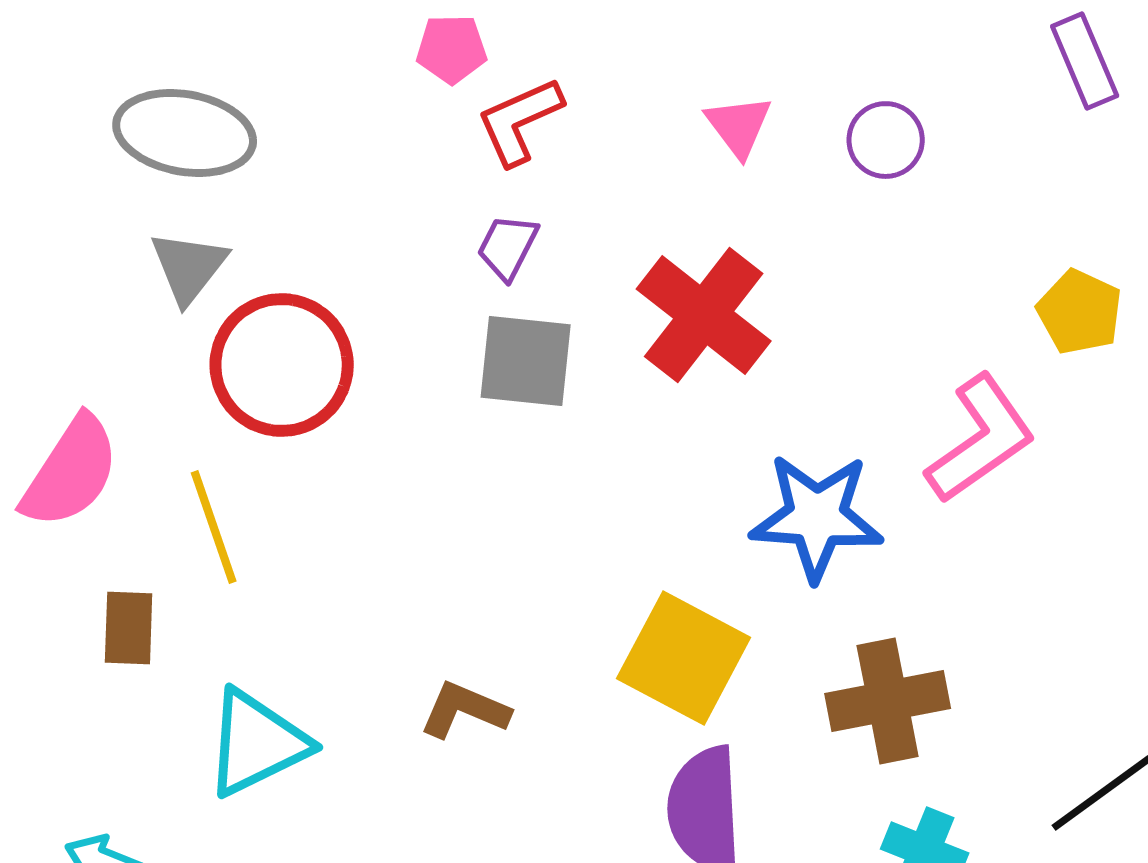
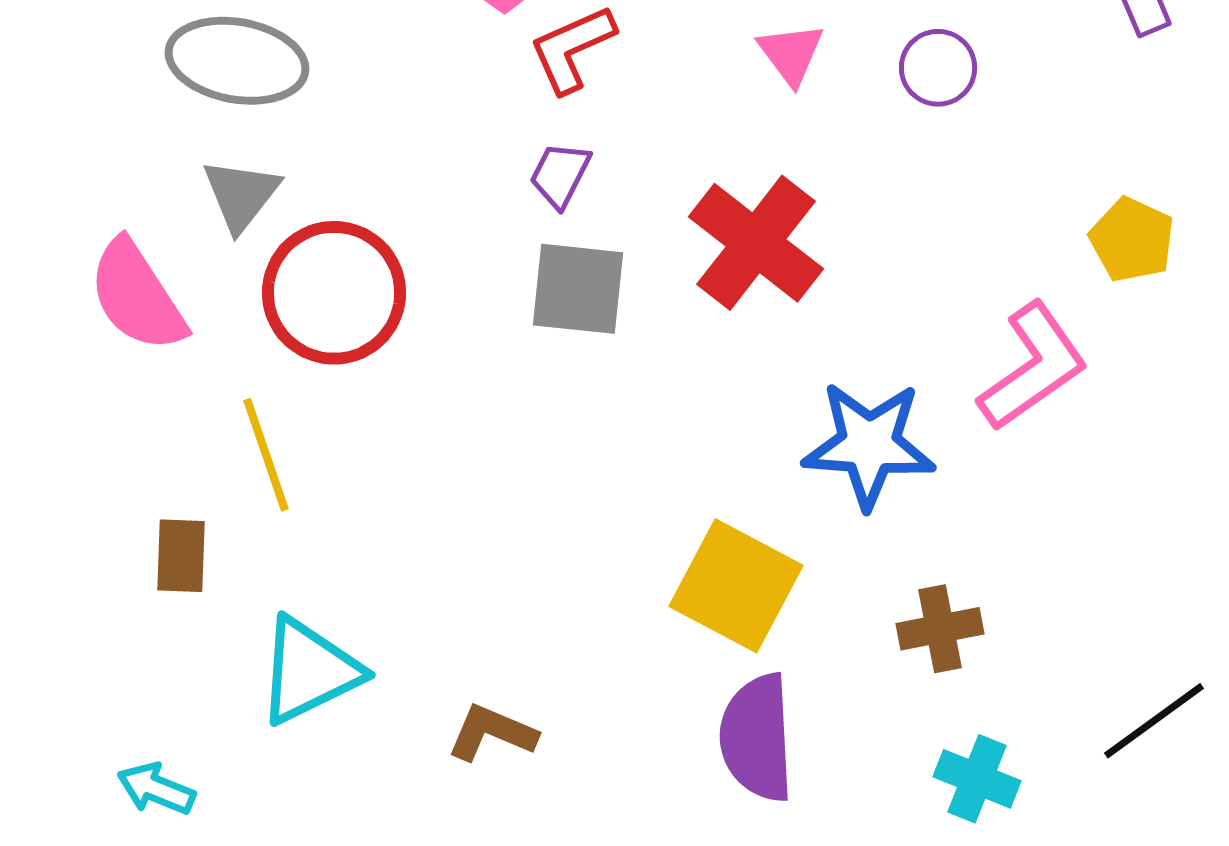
pink semicircle: (71, 472) -> (137, 296), moved, turned 114
brown cross: (888, 701) -> (940, 629), size x0.7
brown L-shape: (465, 710) -> (492, 733), moved

